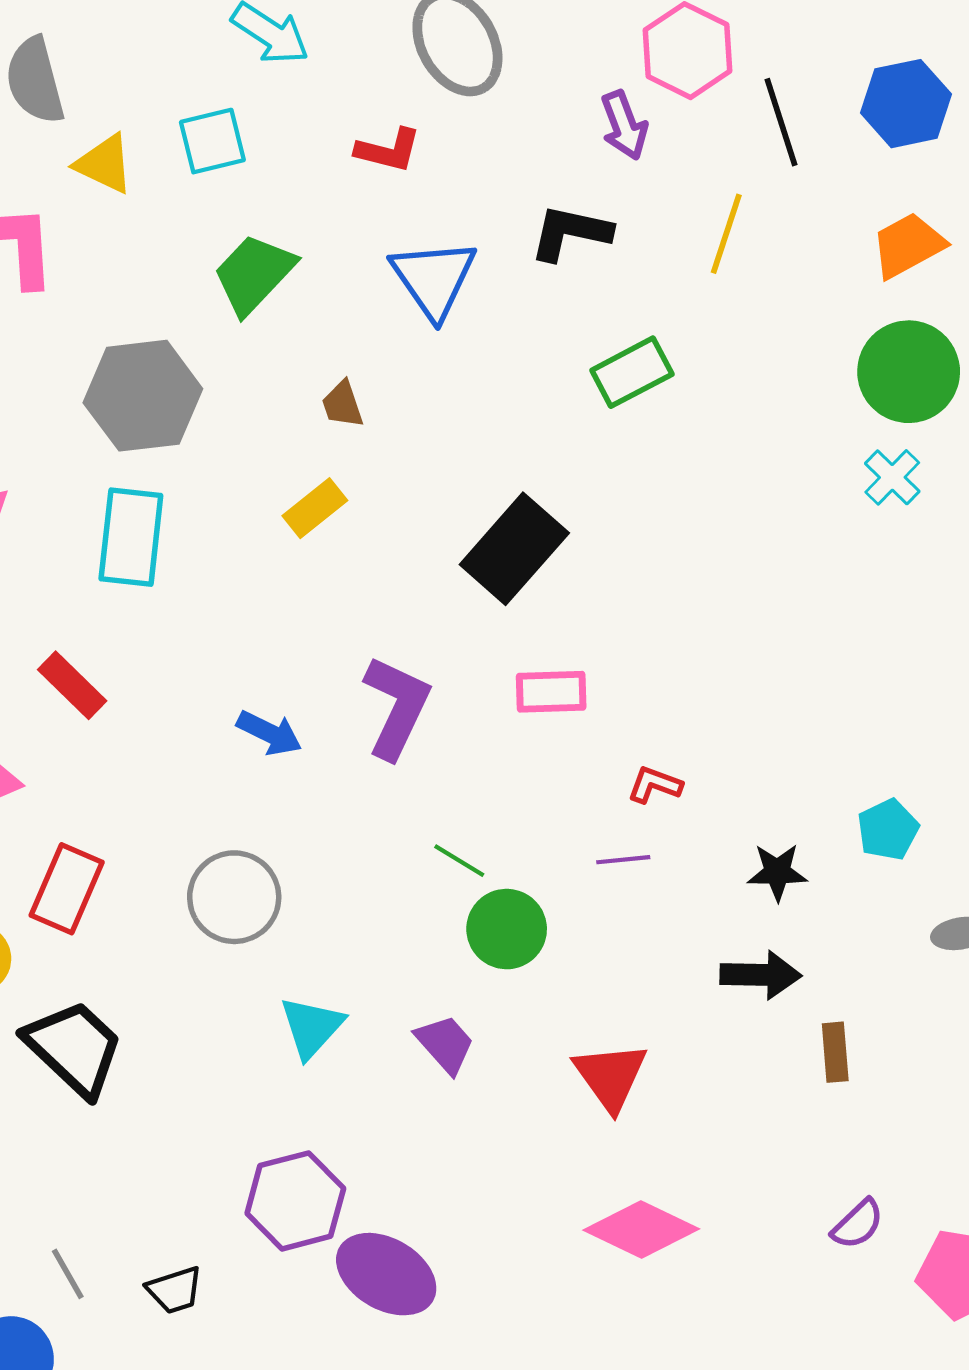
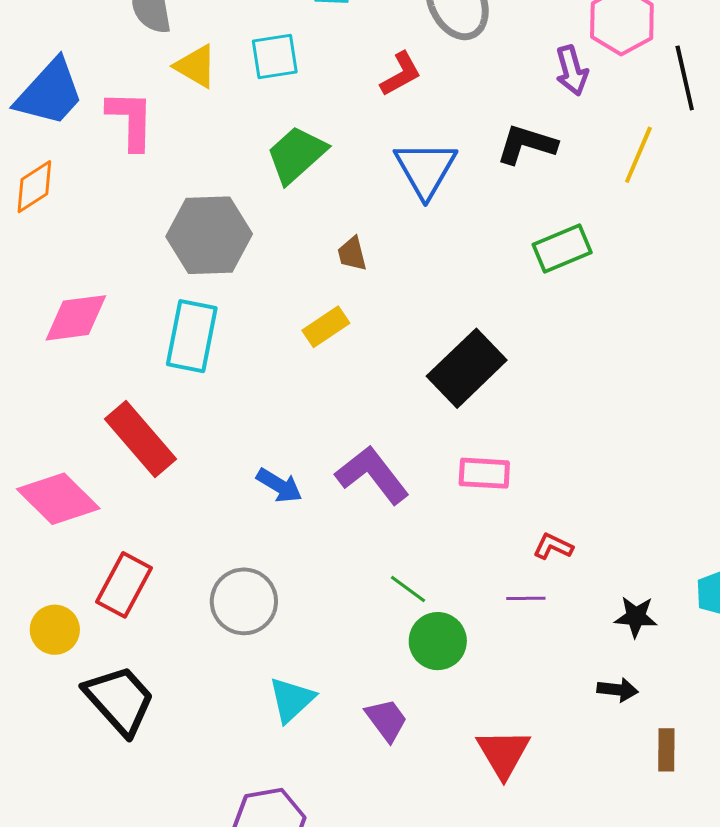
red L-shape: (388, 150) -> (401, 74), turned -48
red rectangle: (72, 685) -> (140, 439), size x1.5
purple L-shape: (397, 707) -> (372, 475), turned -68
black arrow: (761, 975) -> (618, 690), size x0.7

